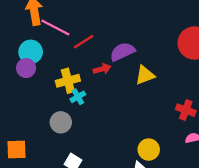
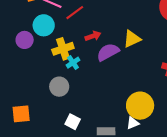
cyan circle: (31, 52) -> (44, 25), moved
purple semicircle: (122, 52) -> (108, 52), moved
yellow circle: (149, 150) -> (140, 106), size x1.4

